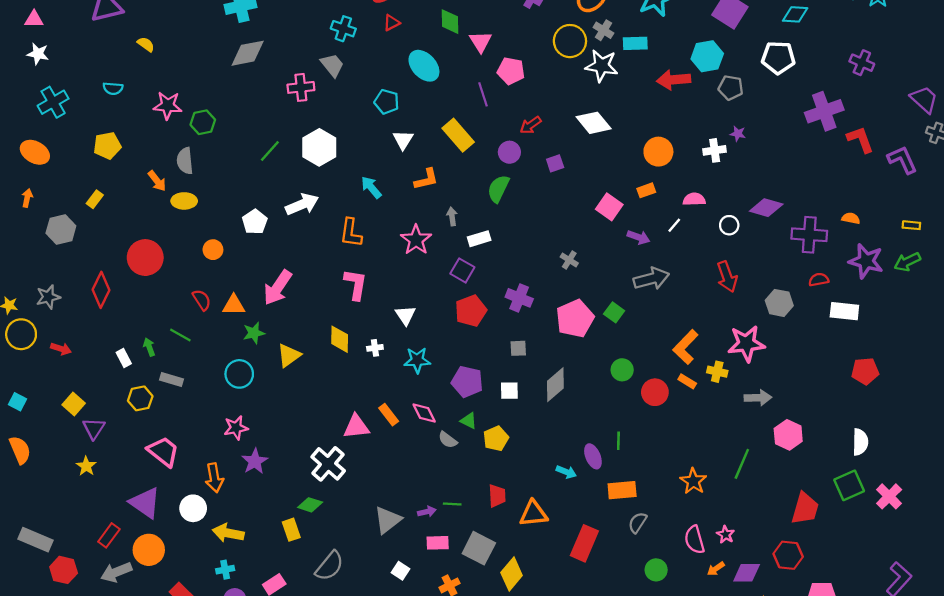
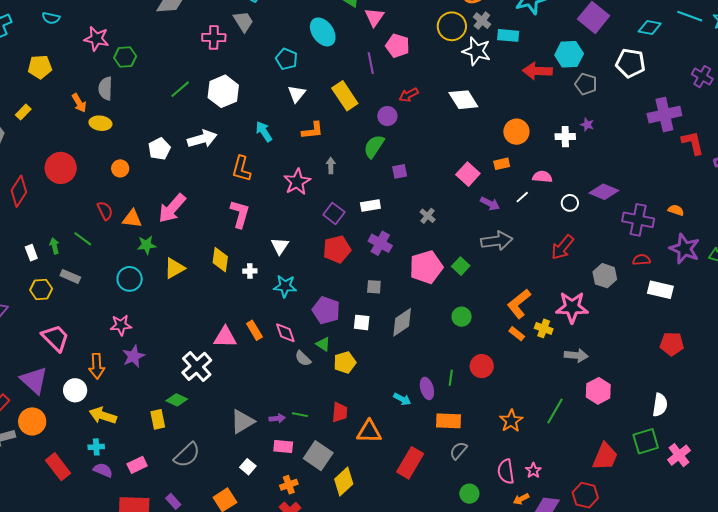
purple square: (555, 163) -> (400, 171), moved
white rectangle: (479, 239) -> (370, 206), moved
red arrow: (727, 277) -> (562, 247), turned 52
red circle: (655, 392) -> (482, 366), moved

